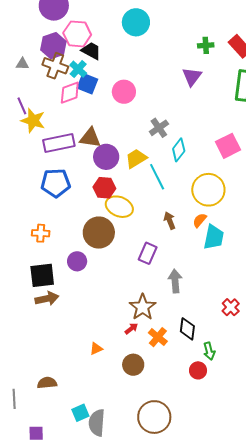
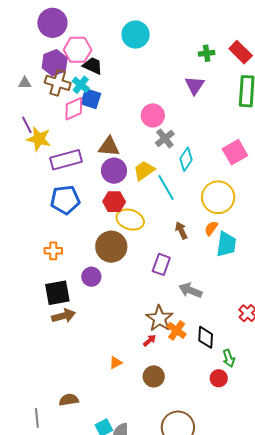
pink circle: (124, 92) -> (153, 115), moved
brown triangle: (90, 138) -> (109, 147), moved
gray arrow: (175, 281) -> (190, 290), turned -60
orange cross: (158, 337) -> (177, 330), moved

